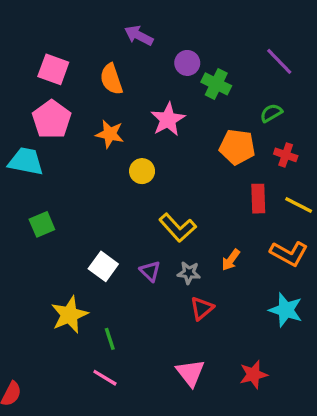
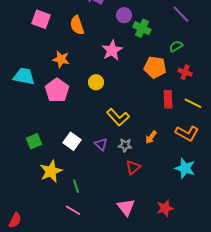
pink pentagon: (52, 119) -> (57, 90), moved
orange star: (110, 134) -> (61, 59), moved
green square: (42, 224) -> (34, 141), moved

